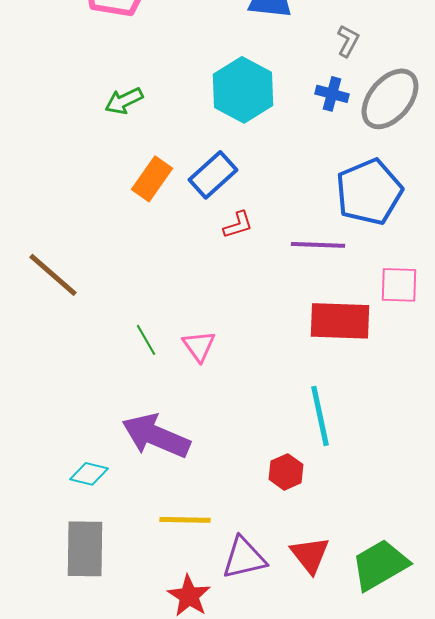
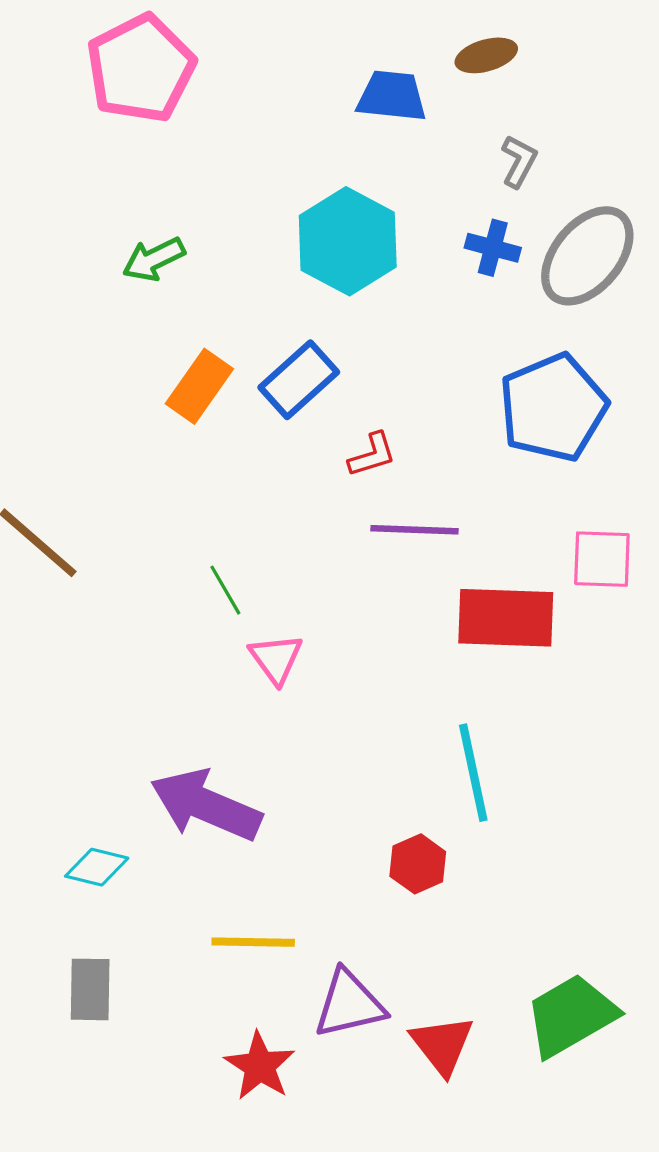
red L-shape: (238, 225) -> (372, 455), moved
purple line: (318, 245) -> (415, 530), moved
green line: (146, 340) -> (225, 590), moved
gray rectangle: (85, 549) -> (90, 989), size x0.7
red triangle: (310, 555) -> (442, 1045), moved

